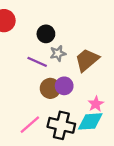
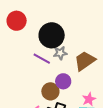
black circle: (46, 34) -> (52, 35), size x1.6
brown circle: (50, 88) -> (50, 91), moved

